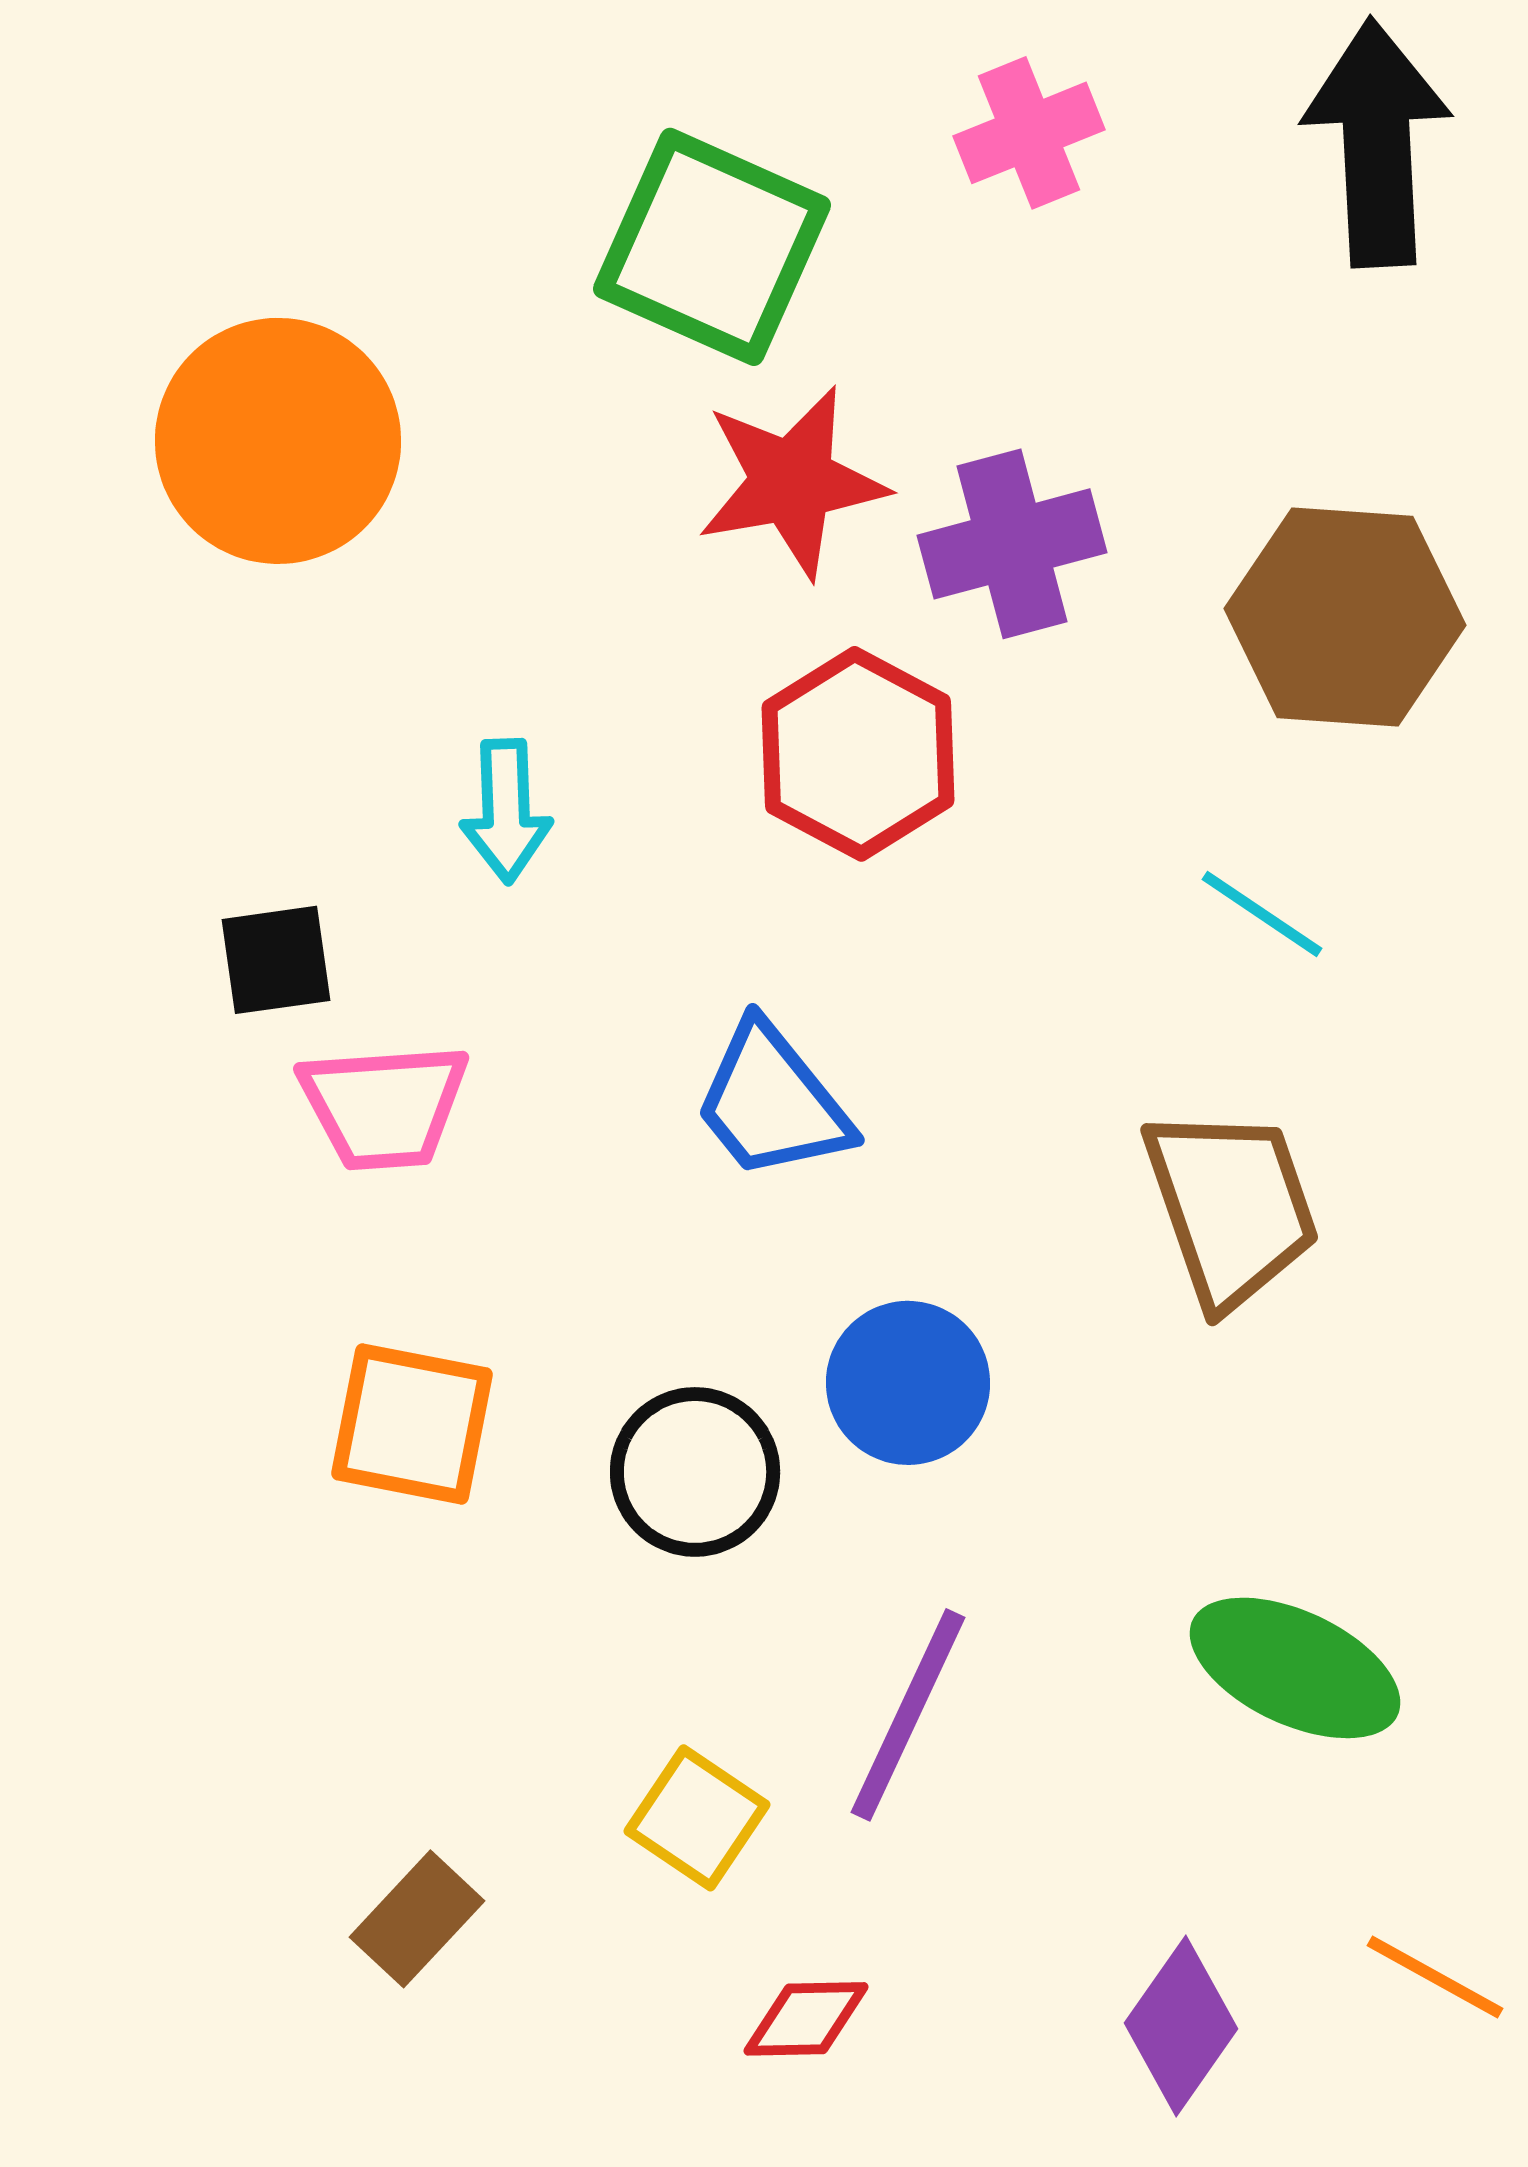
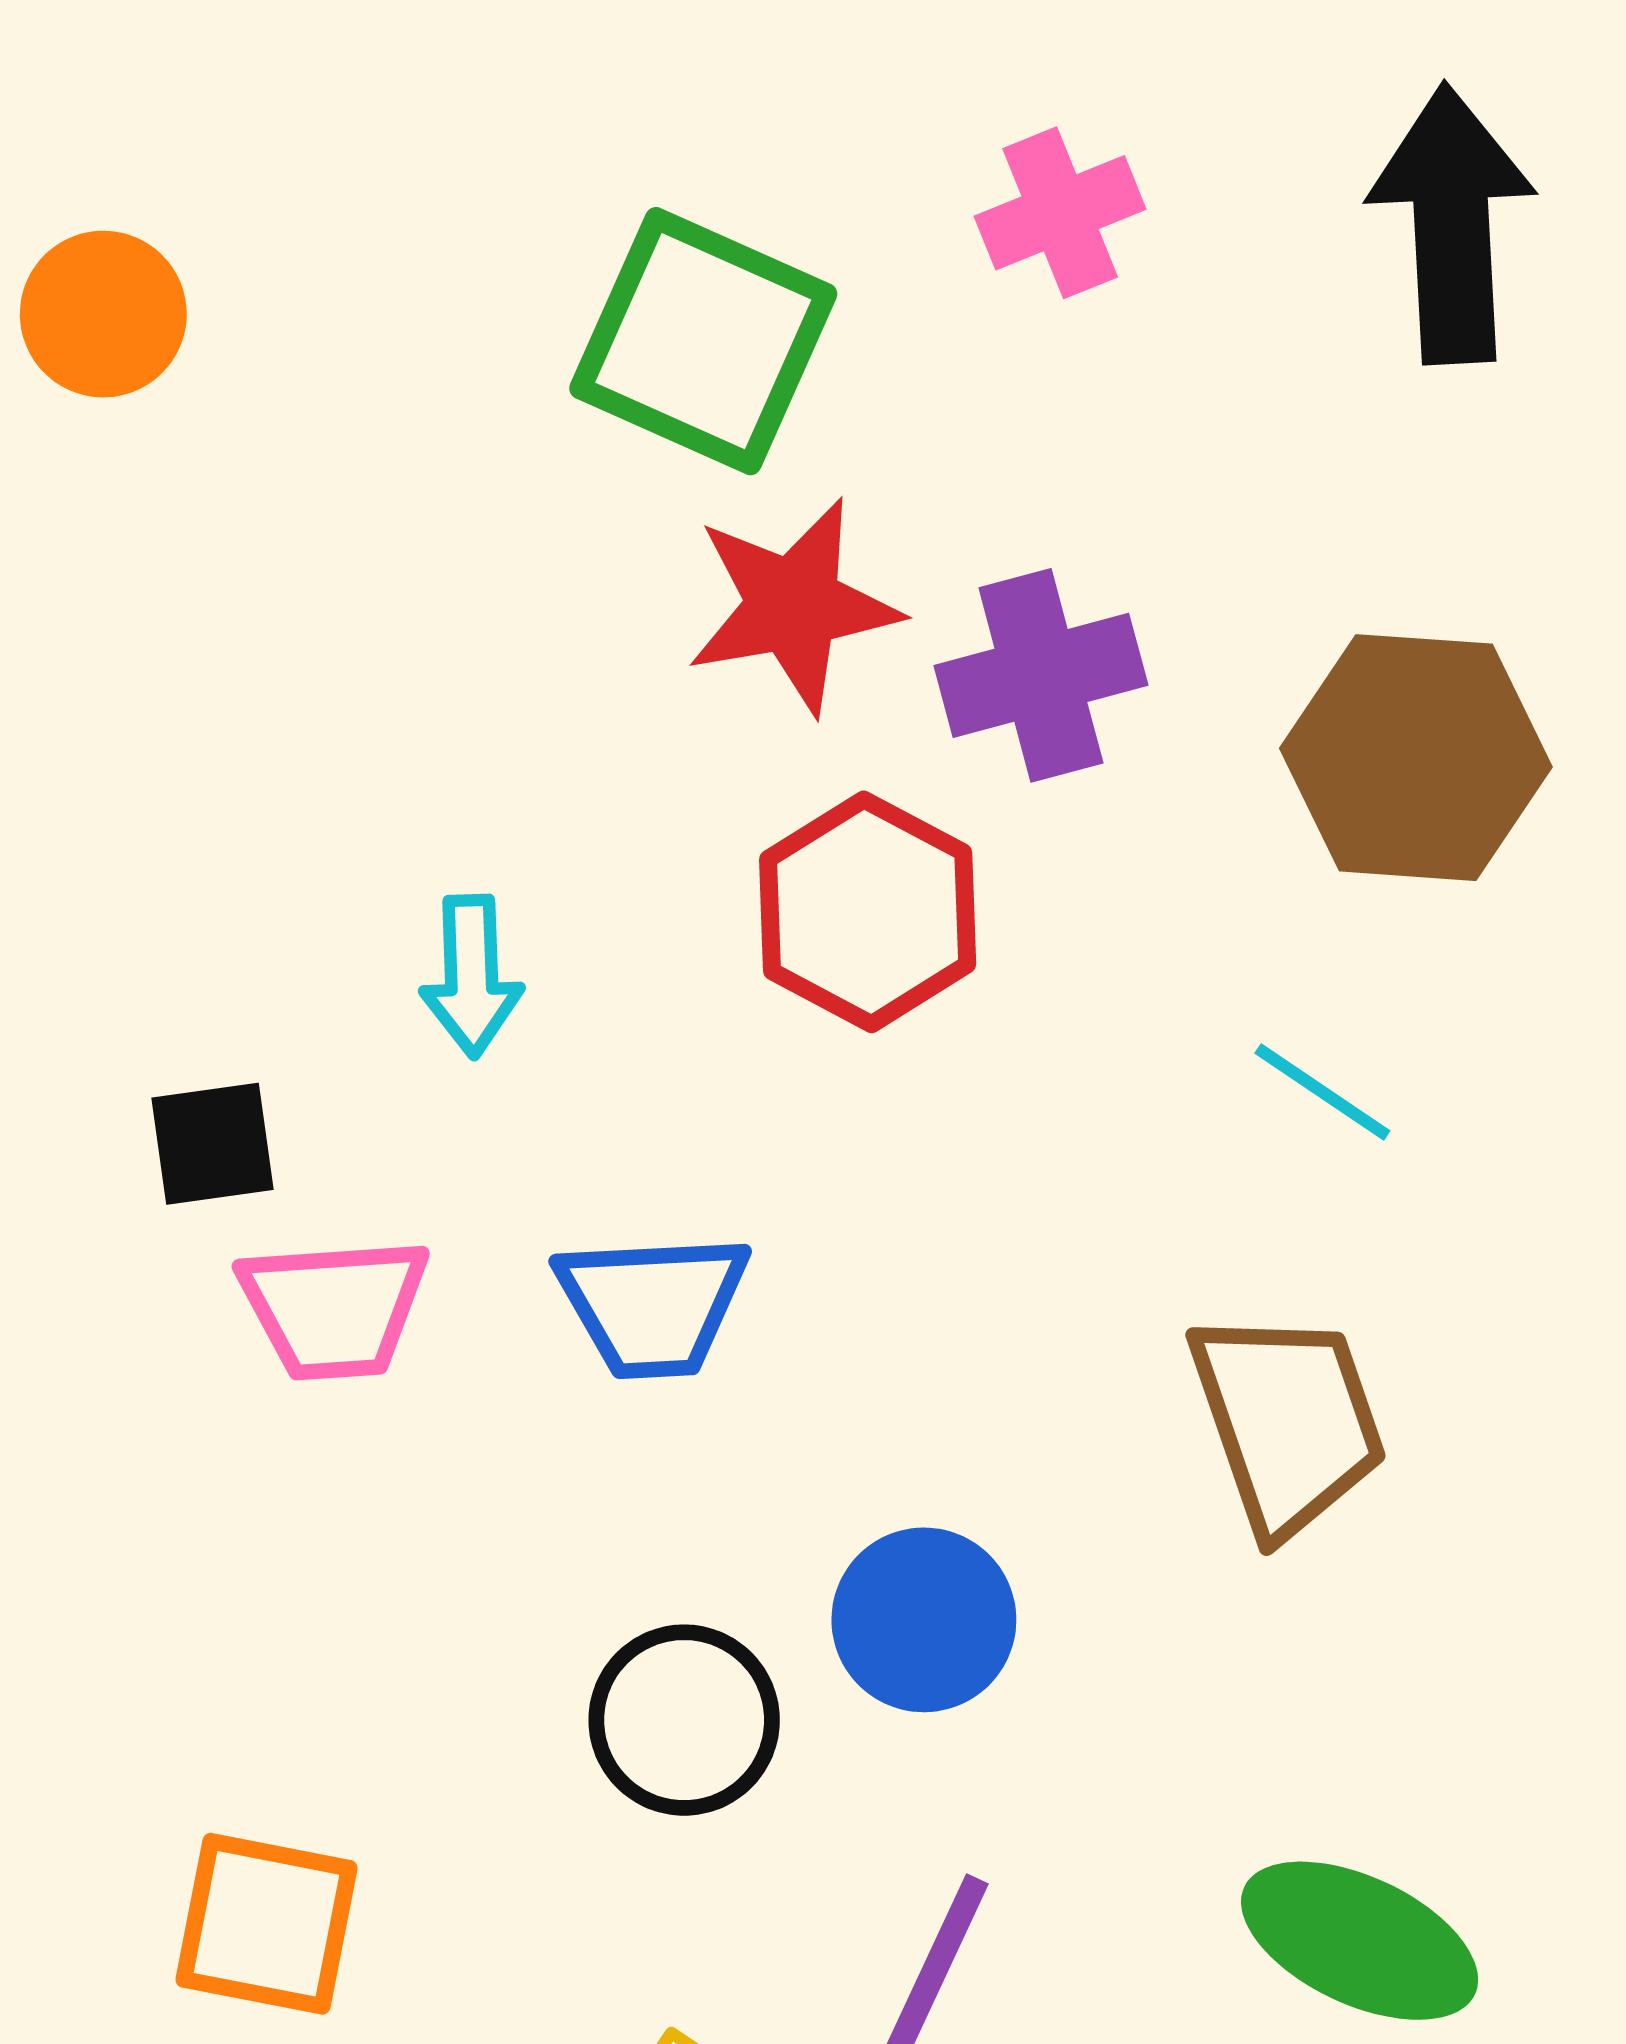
orange circle: (278, 441) -> (103, 314), moved, size x0.6
blue trapezoid: (772, 1102) -> (653, 1305), moved, turned -54
orange square: (412, 1424) -> (266, 1924), moved

